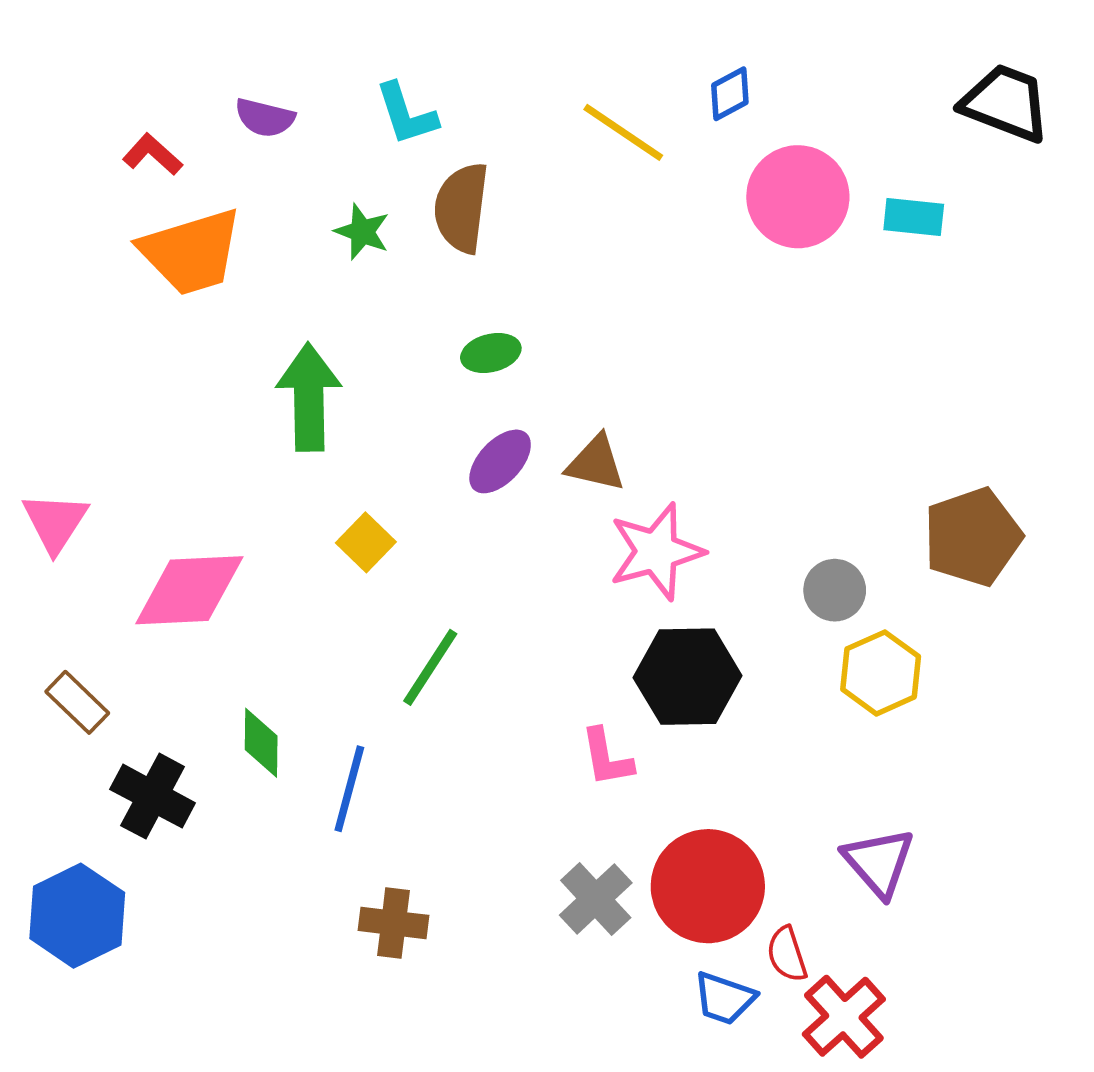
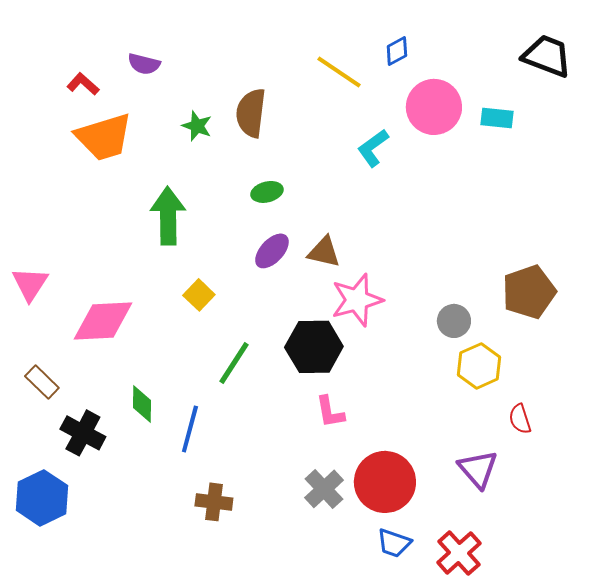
cyan L-shape: (406, 114) -> (373, 148), moved, turned 72
black hexagon: (688, 677) -> (314, 347), moved
red semicircle: (787, 954) -> (520, 419), moved

